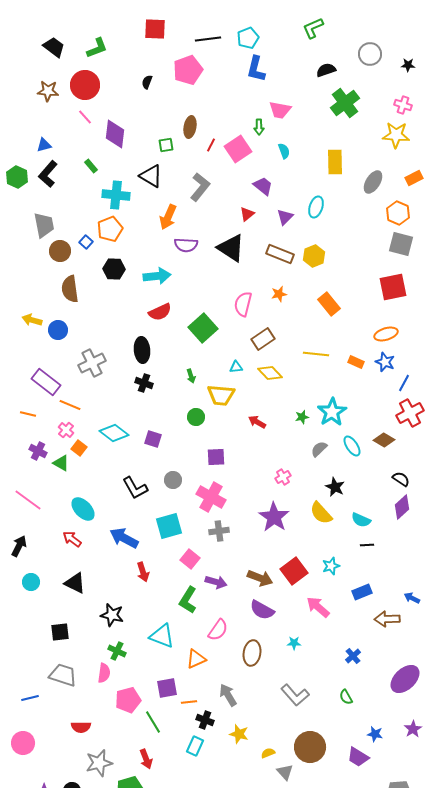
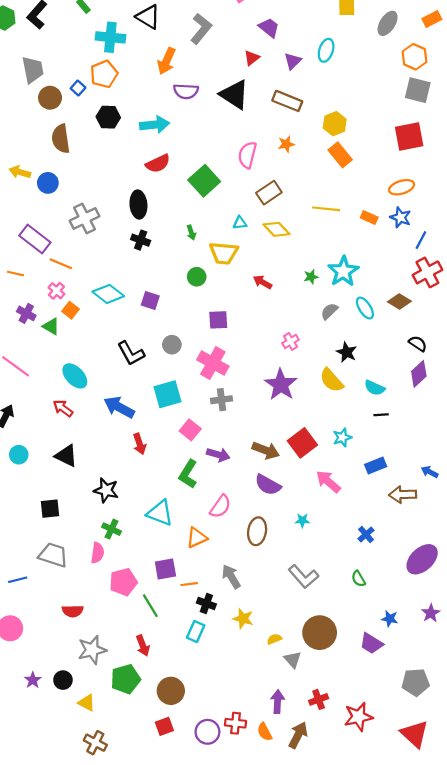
yellow hexagon: (314, 256) -> (335, 124), moved

